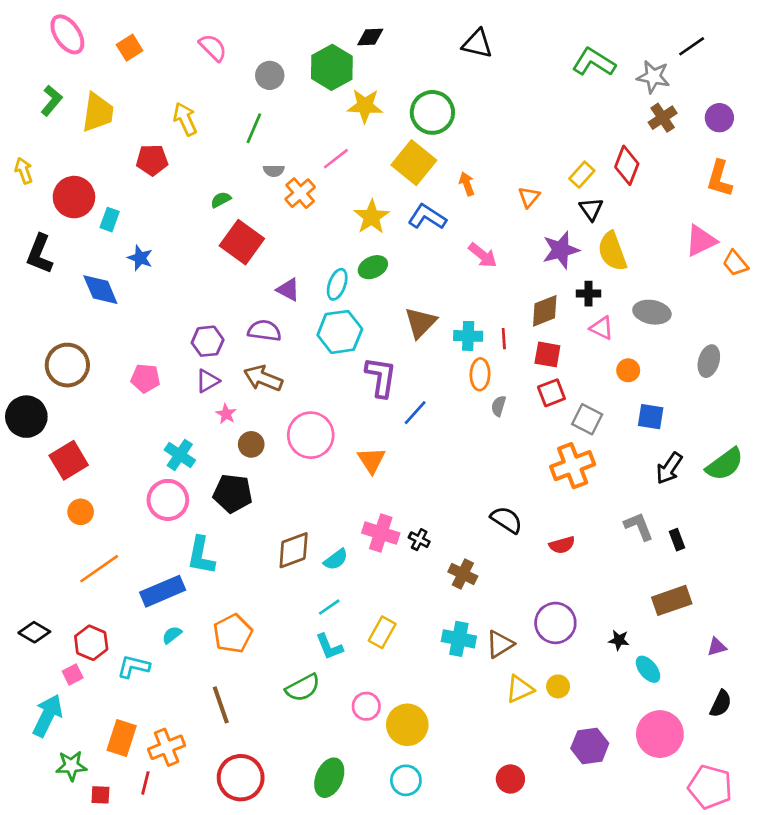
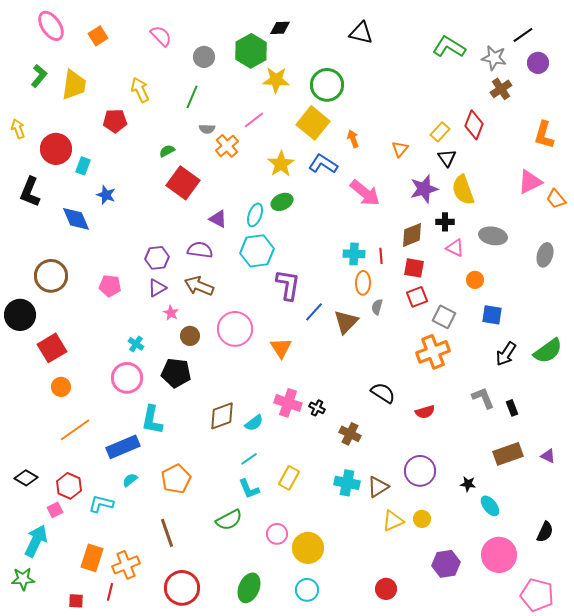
purple circle: (719, 118) -> (538, 63), moved
pink arrow: (483, 255) -> (365, 193), size x1.4
brown triangle: (421, 323) -> (346, 322), moved
gray ellipse: (709, 361) -> (545, 255), moved
cyan cross: (180, 455) -> (136, 344), size x0.7
purple triangle: (717, 647) -> (548, 456), moved, turned 42
green star: (71, 766) -> (23, 579), moved

